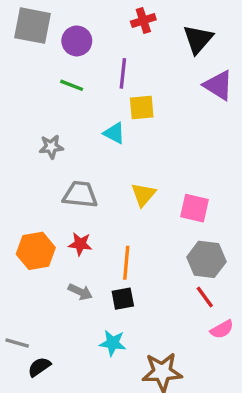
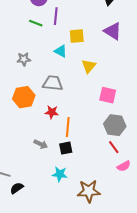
purple line: (123, 73) -> (56, 16), moved
purple triangle: (218, 85) -> (113, 31), moved
gray trapezoid: (80, 195) -> (53, 83), moved
yellow triangle: (143, 195) -> (89, 66), moved
red star: (80, 244) -> (52, 112), moved
orange hexagon: (36, 251) -> (24, 97), moved

